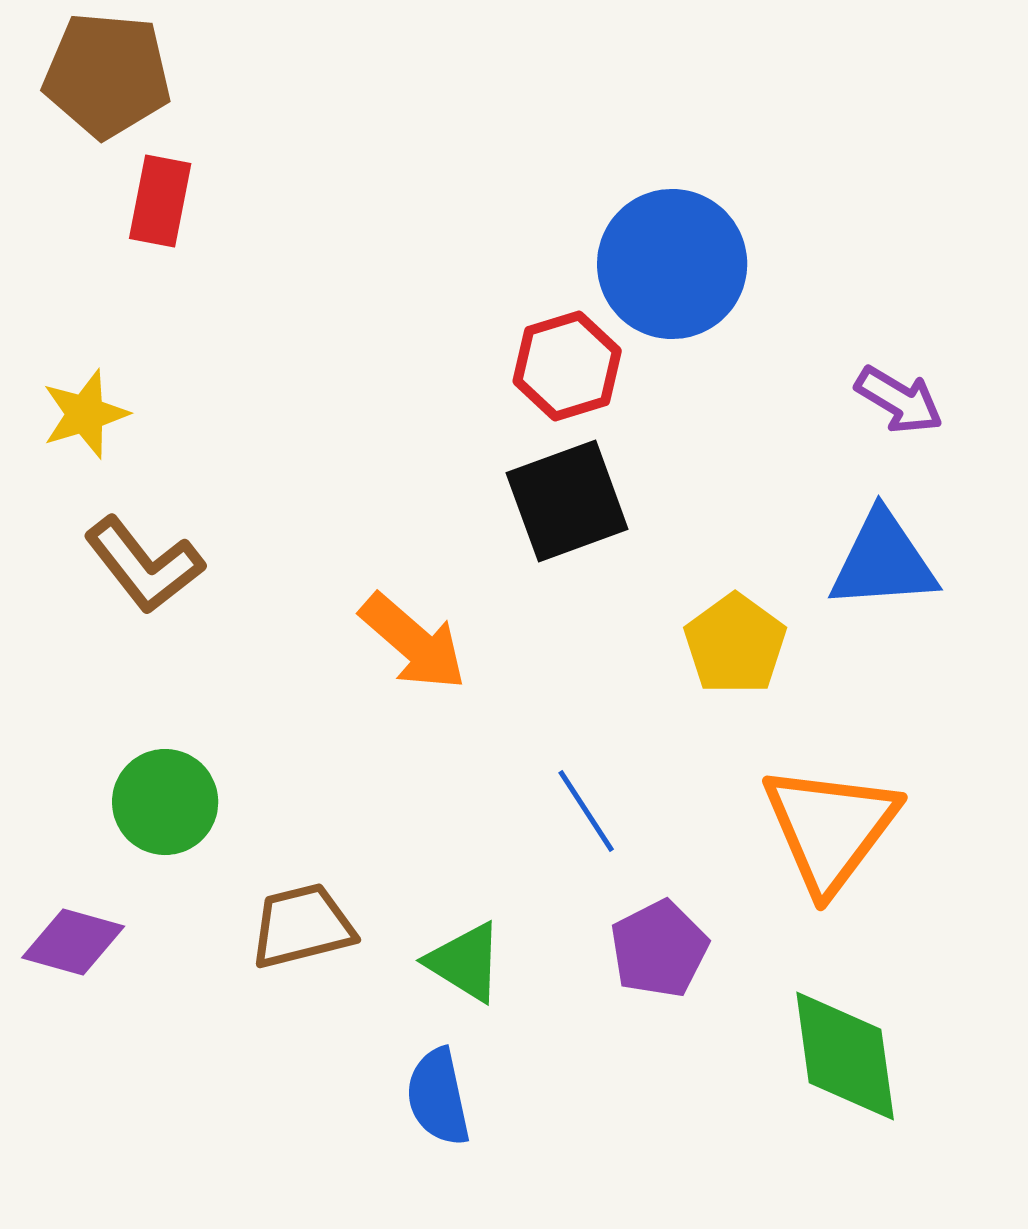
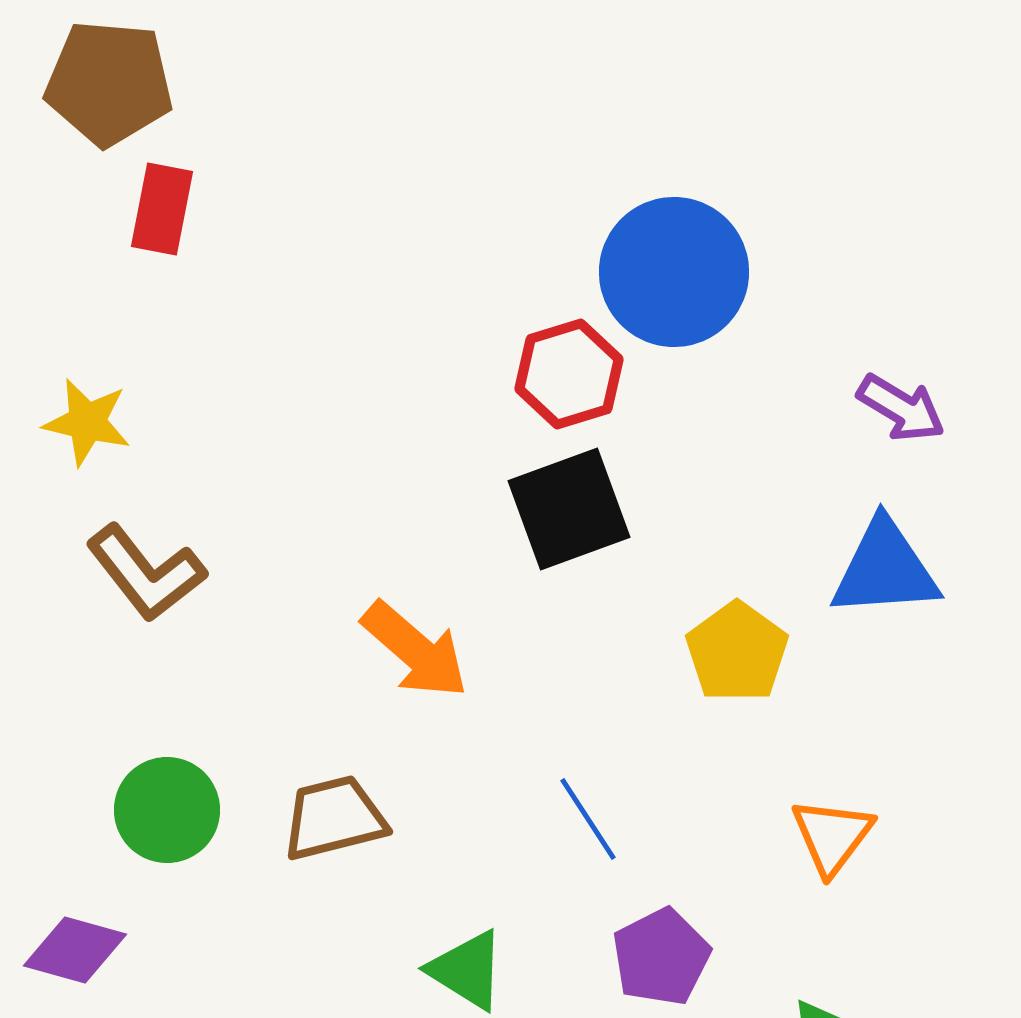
yellow star: (85, 414) -> (87, 422), turned 30
orange triangle: (830, 828) -> (832, 836), size x0.6
brown trapezoid: (302, 926) -> (334, 818), moved

